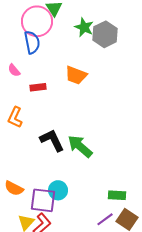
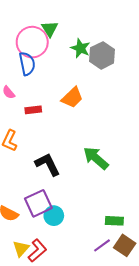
orange trapezoid: (76, 75) -> (72, 98), turned -65
green arrow: (80, 146) -> (96, 158), moved
purple square: (43, 200) -> (38, 203), moved, turned -32

